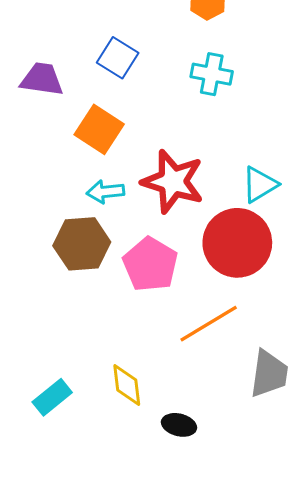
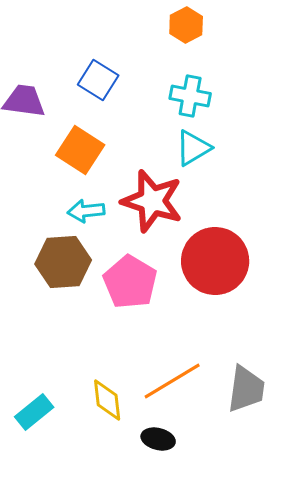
cyan triangle: (260, 185) -> (193, 148), moved
orange line: (209, 324) -> (172, 381), moved

